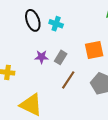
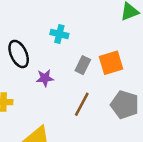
black ellipse: (33, 20) -> (19, 54), moved
gray rectangle: (61, 57) -> (83, 65), moved

